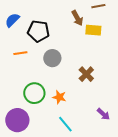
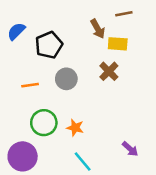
black pentagon: (38, 31) -> (49, 45), turned -30
orange line: (20, 53) -> (30, 85), moved
brown cross: (86, 74) -> (109, 71), moved

